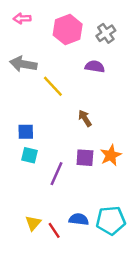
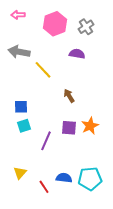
cyan square: (29, 155) -> (24, 126), turned -32
yellow triangle: (33, 223) -> (20, 173), moved

